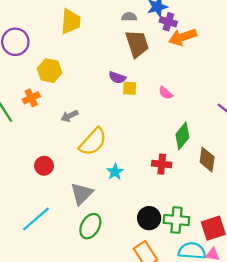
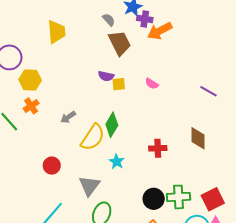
gray semicircle: (129, 17) -> (109, 20), turned 56
yellow hexagon: (50, 71) -> (30, 80), moved
green diamond: (182, 136) -> (112, 125), moved

